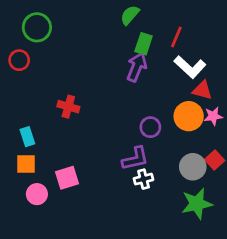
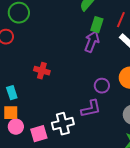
pink square: (67, 178) -> (39, 134), moved
white cross: (144, 179) -> (63, 124), moved, size x1.5
pink circle: (37, 194) -> (16, 127), moved

